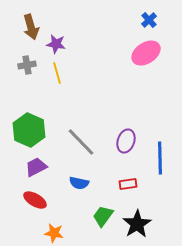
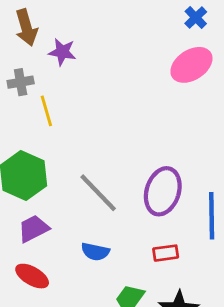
yellow line: (57, 73) -> (46, 111), moved
purple ellipse: (126, 141) -> (163, 191), size x1.4

